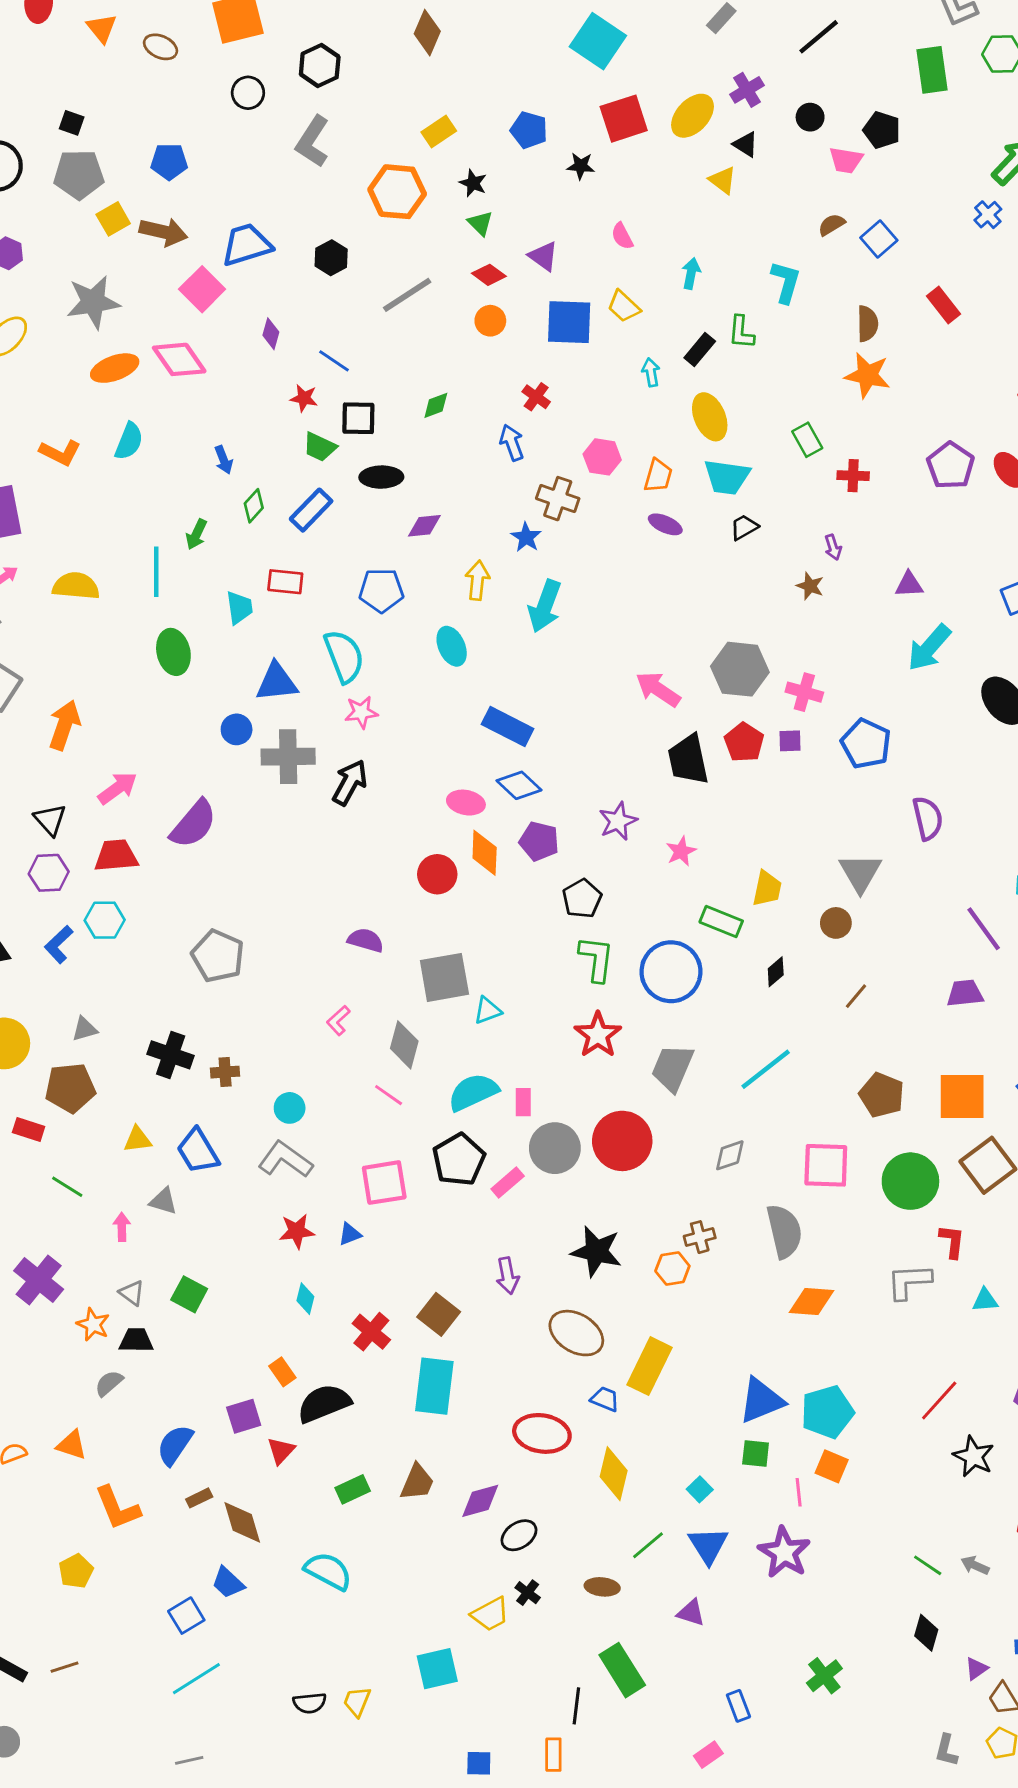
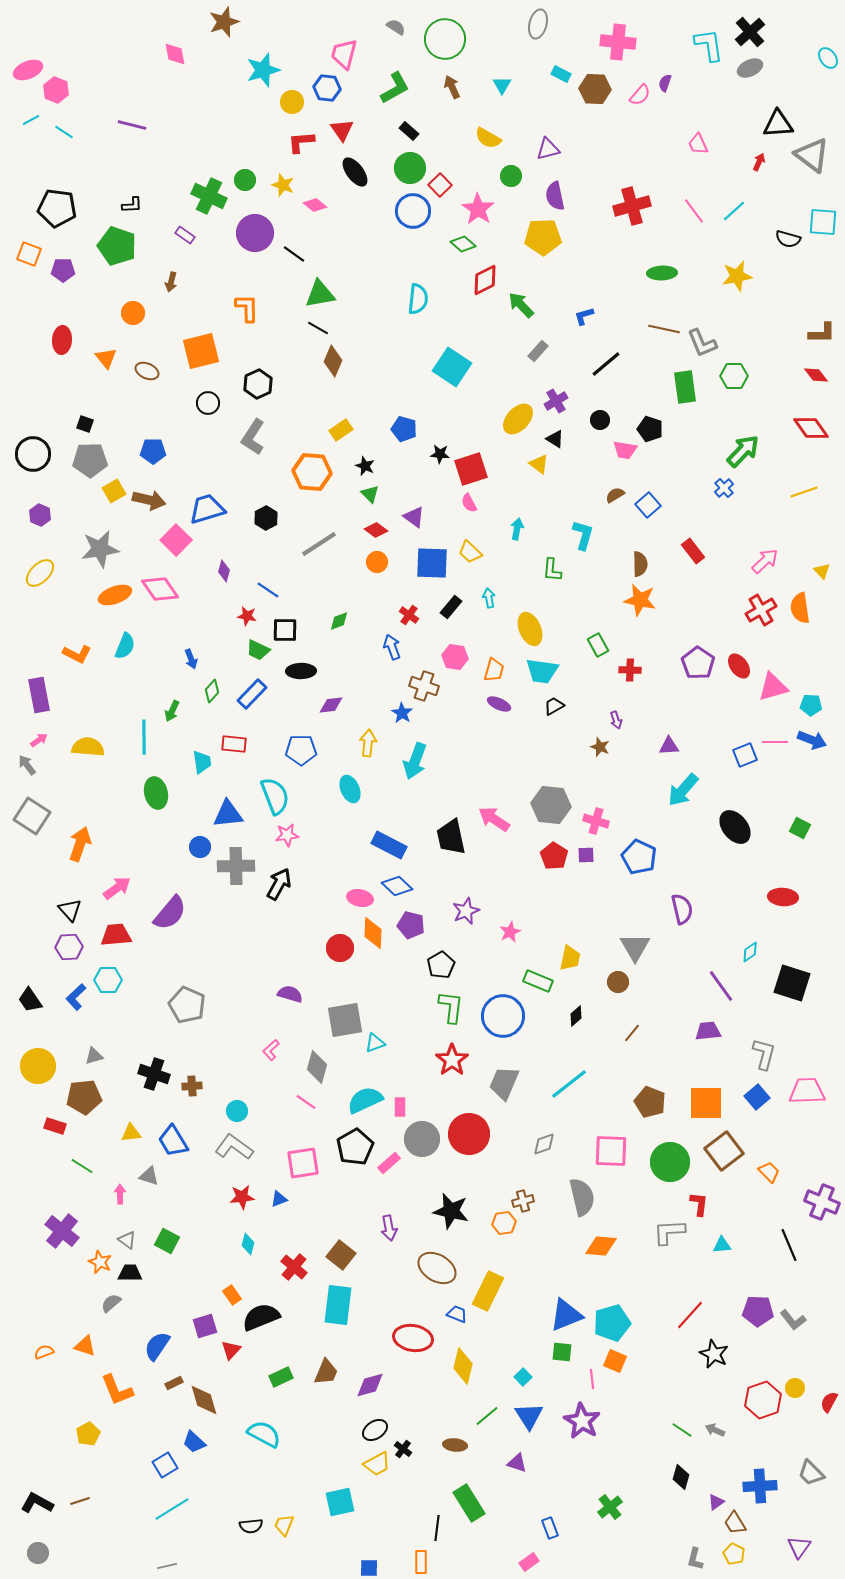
red square: (624, 119) -> (471, 469), moved
black rectangle: (700, 349) -> (451, 607), moved
black trapezoid: (688, 760) -> (451, 837), moved
black ellipse: (519, 1535) -> (375, 1430), moved

